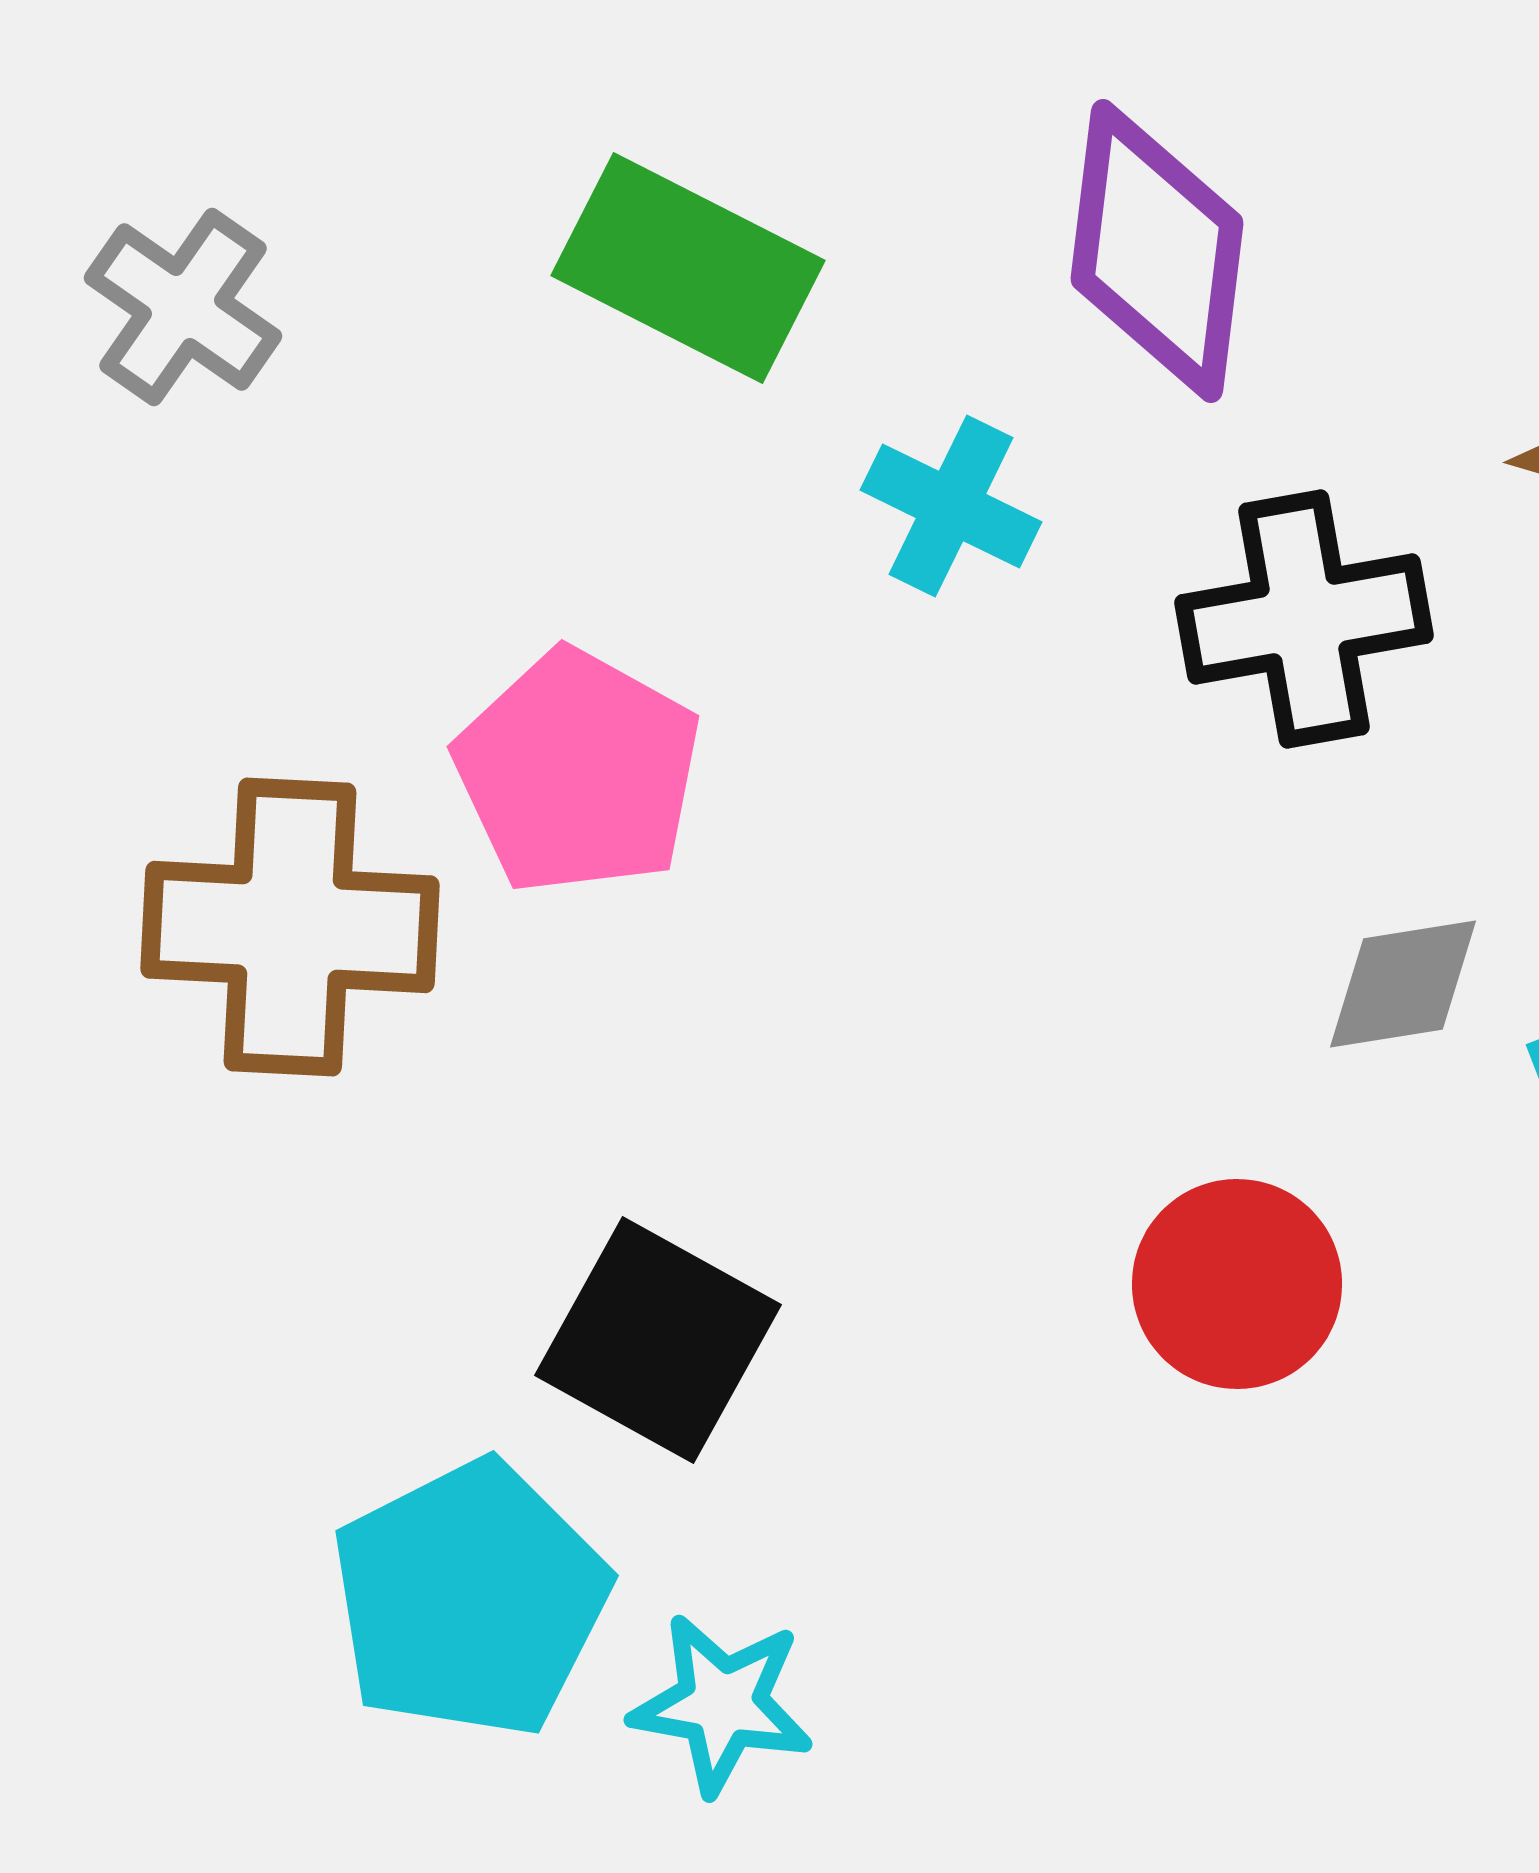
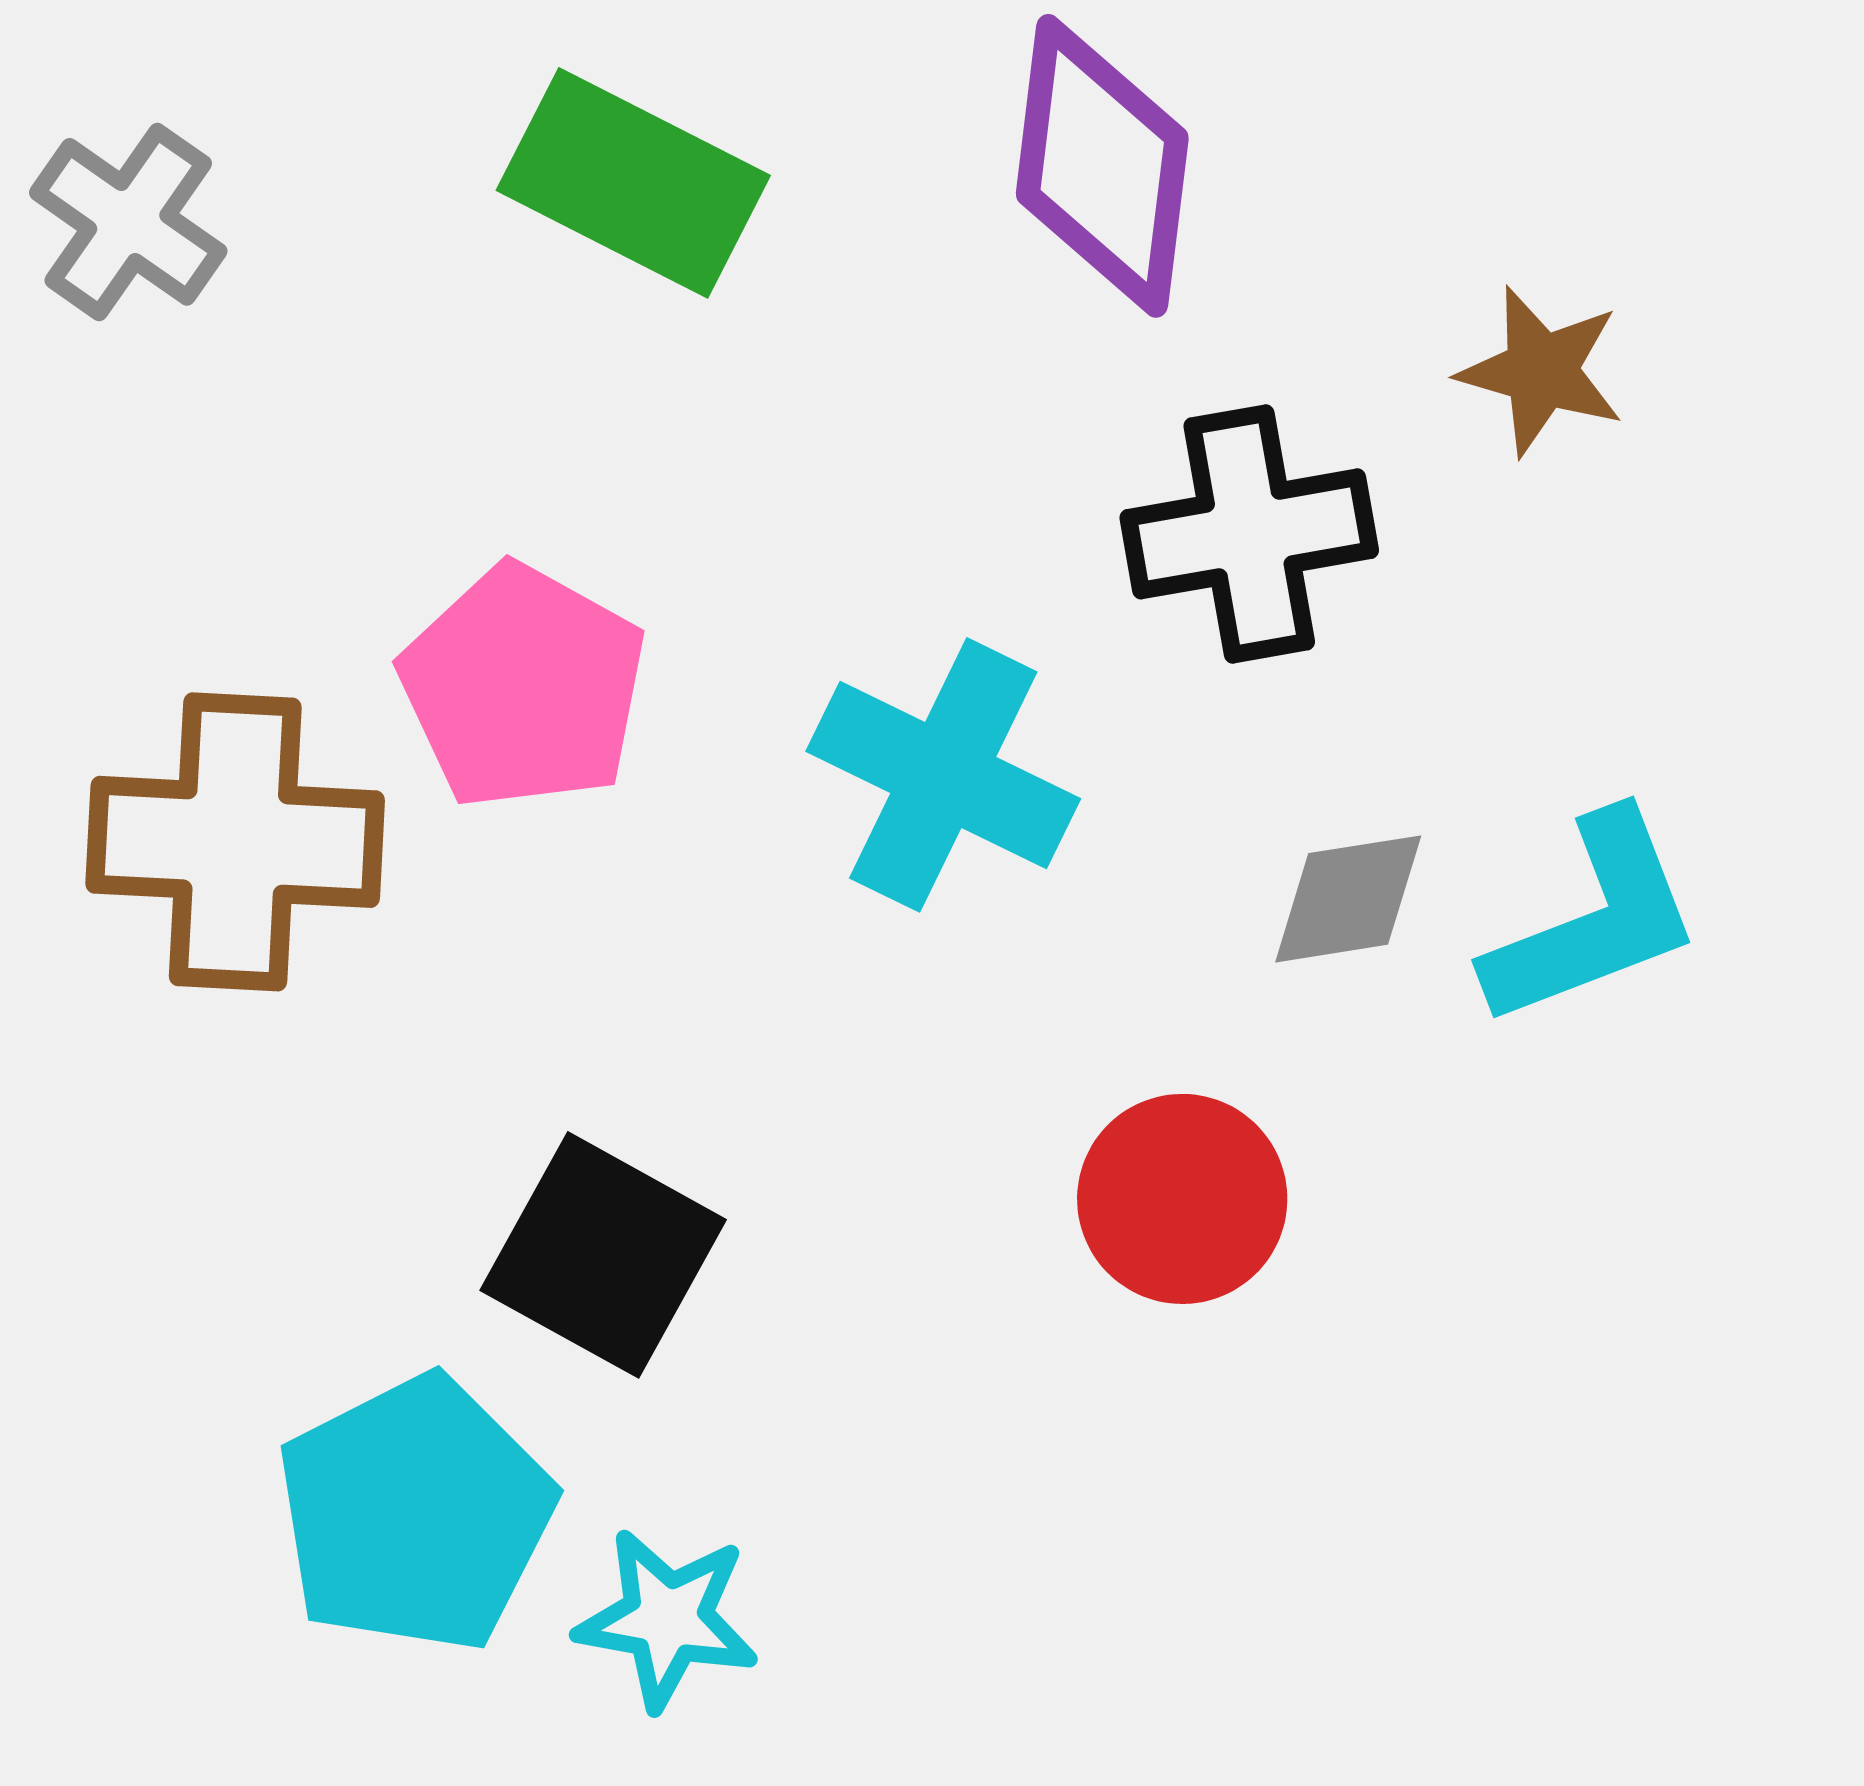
cyan cross: (951, 506) -> (943, 775), moved, size x1.5

